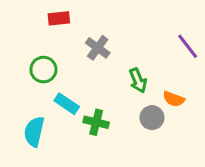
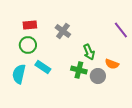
red rectangle: (59, 18) -> (30, 25), moved
green cross: (96, 122) -> (79, 70), moved
cyan semicircle: (34, 132) -> (19, 74), moved

